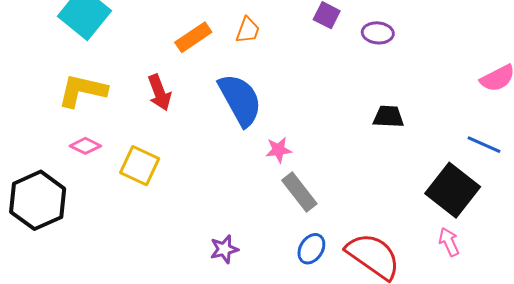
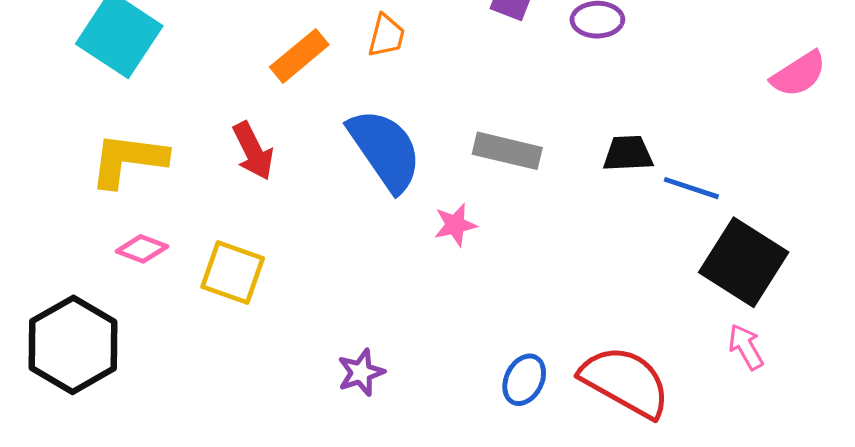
blue line: (484, 145) -> (691, 188), moved
gray rectangle: (299, 192) -> (507, 151), moved, turned -33
purple star: (224, 249) -> (361, 372), moved

